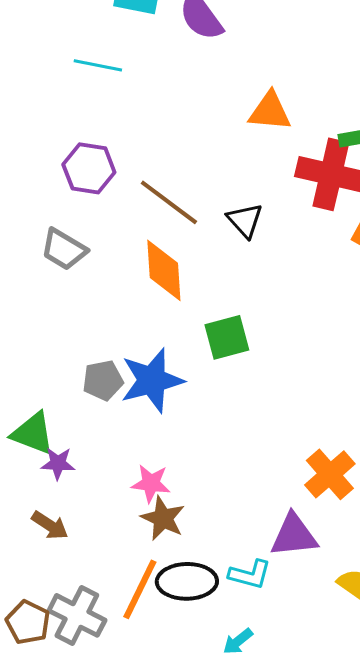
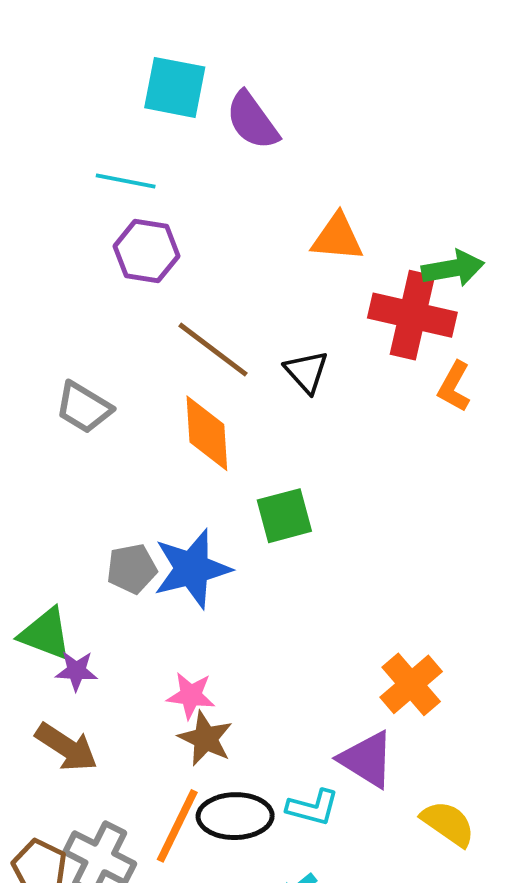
purple hexagon: (89, 168) -> (146, 251), moved
brown arrow: (50, 525) -> (66, 747), size x1.4
purple triangle: (294, 535) -> (367, 759), turned 38

